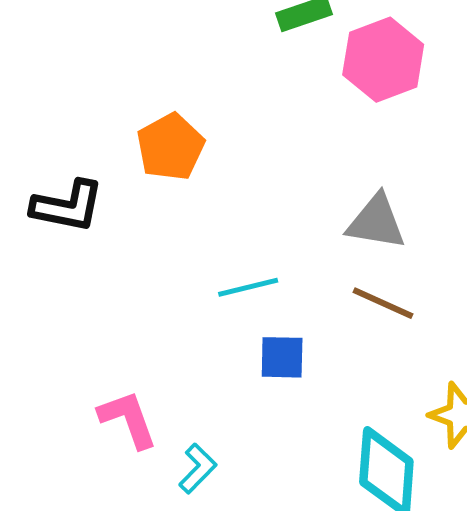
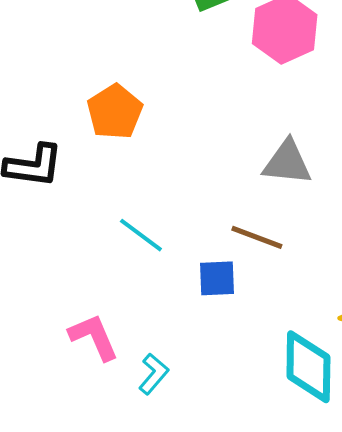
cyan line: (248, 287) -> (141, 235), moved, turned 54
brown line: (383, 303) -> (257, 237), moved

